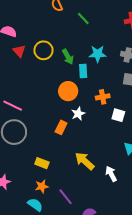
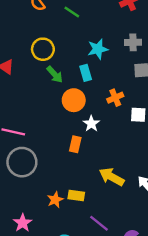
yellow circle: (43, 50) -> (43, 49), moved
green arrow: (68, 57) -> (55, 74), moved
yellow rectangle: (42, 163) -> (76, 195), moved
orange star: (42, 186) -> (55, 200), moved

